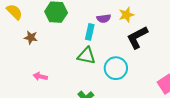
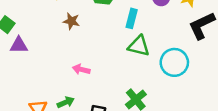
cyan rectangle: (90, 32) -> (132, 18), moved

